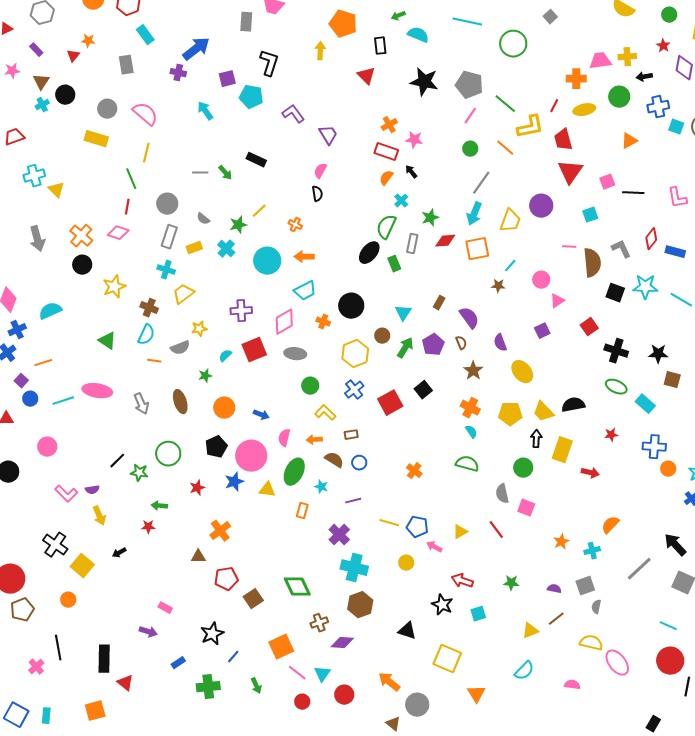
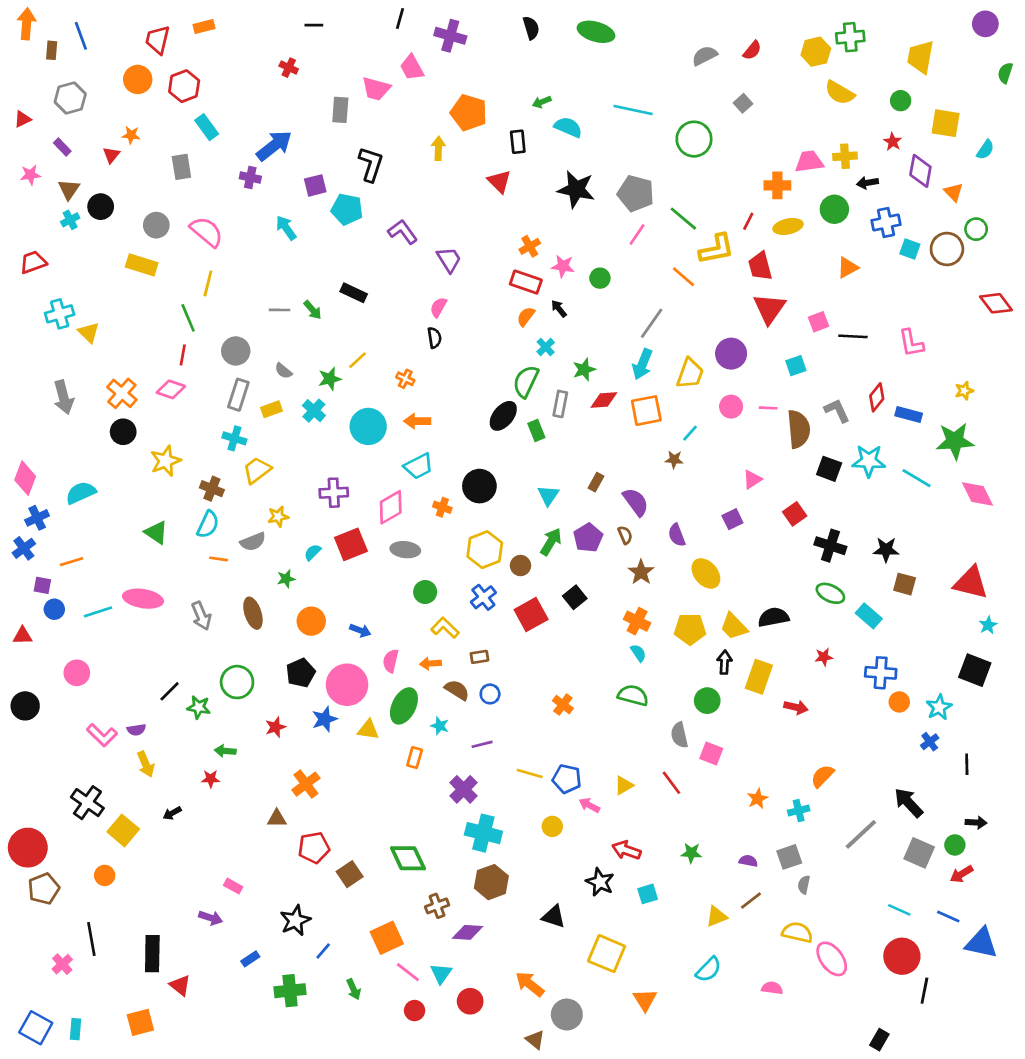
green circle: (470, 149) -> (600, 278), moved
pink circle: (541, 280) -> (731, 407), moved
brown circle: (382, 336) -> (520, 566), moved
purple square: (21, 381) -> (42, 585), turned -32

